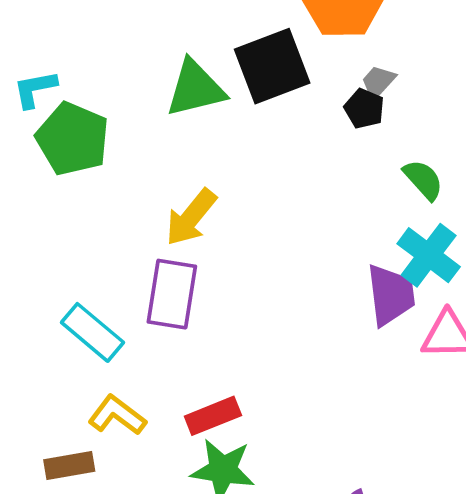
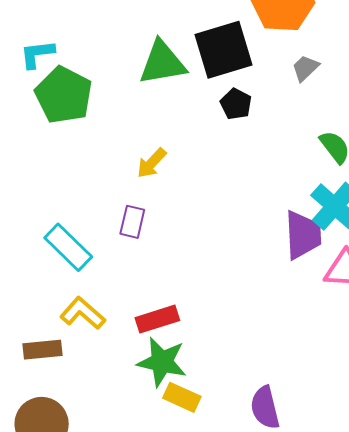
black pentagon: (364, 109) -> (236, 104), moved
yellow arrow: (191, 217) -> (152, 163), size x0.7
purple rectangle: (172, 294) -> (132, 222), size x0.6

